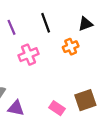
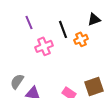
black line: (46, 23) -> (63, 29), moved

